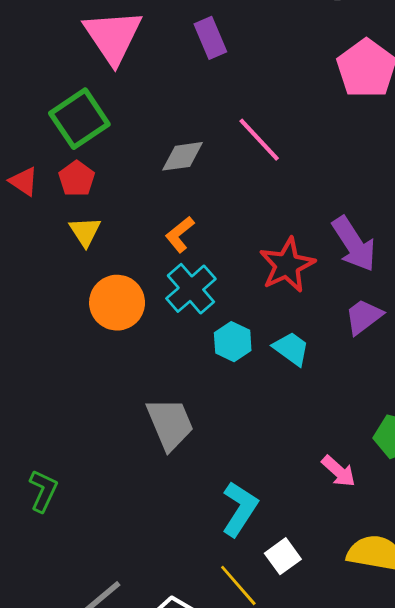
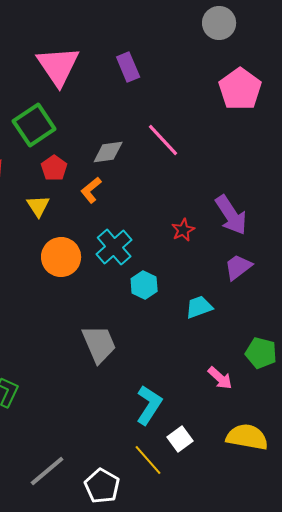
red pentagon: (77, 179) -> (54, 168), moved
orange L-shape: (180, 234) -> (91, 190), moved
red star: (287, 265) -> (183, 230), size x0.6
cyan trapezoid: (291, 349) -> (199, 307), moved, turned -56

